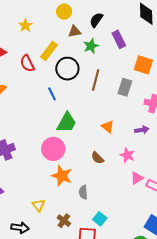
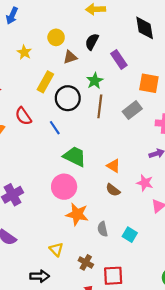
yellow star: (25, 25) -> (24, 52), moved
green star: (91, 46) -> (95, 81), moved
red semicircle: (27, 63) -> (23, 116), moved
gray rectangle: (125, 87) -> (132, 110), turned 42
green trapezoid: (67, 123) -> (75, 156), turned -85
orange triangle: (108, 127) -> (114, 166), moved
cyan square: (100, 219) -> (130, 235), moved

